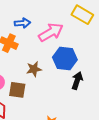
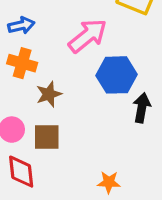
blue arrow: (22, 23) -> (21, 25), moved
brown star: (34, 69) -> (49, 94), moved

